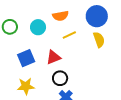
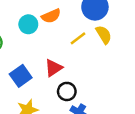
cyan circle: (38, 27) -> (28, 24), moved
yellow line: (69, 35) -> (78, 38), moved

